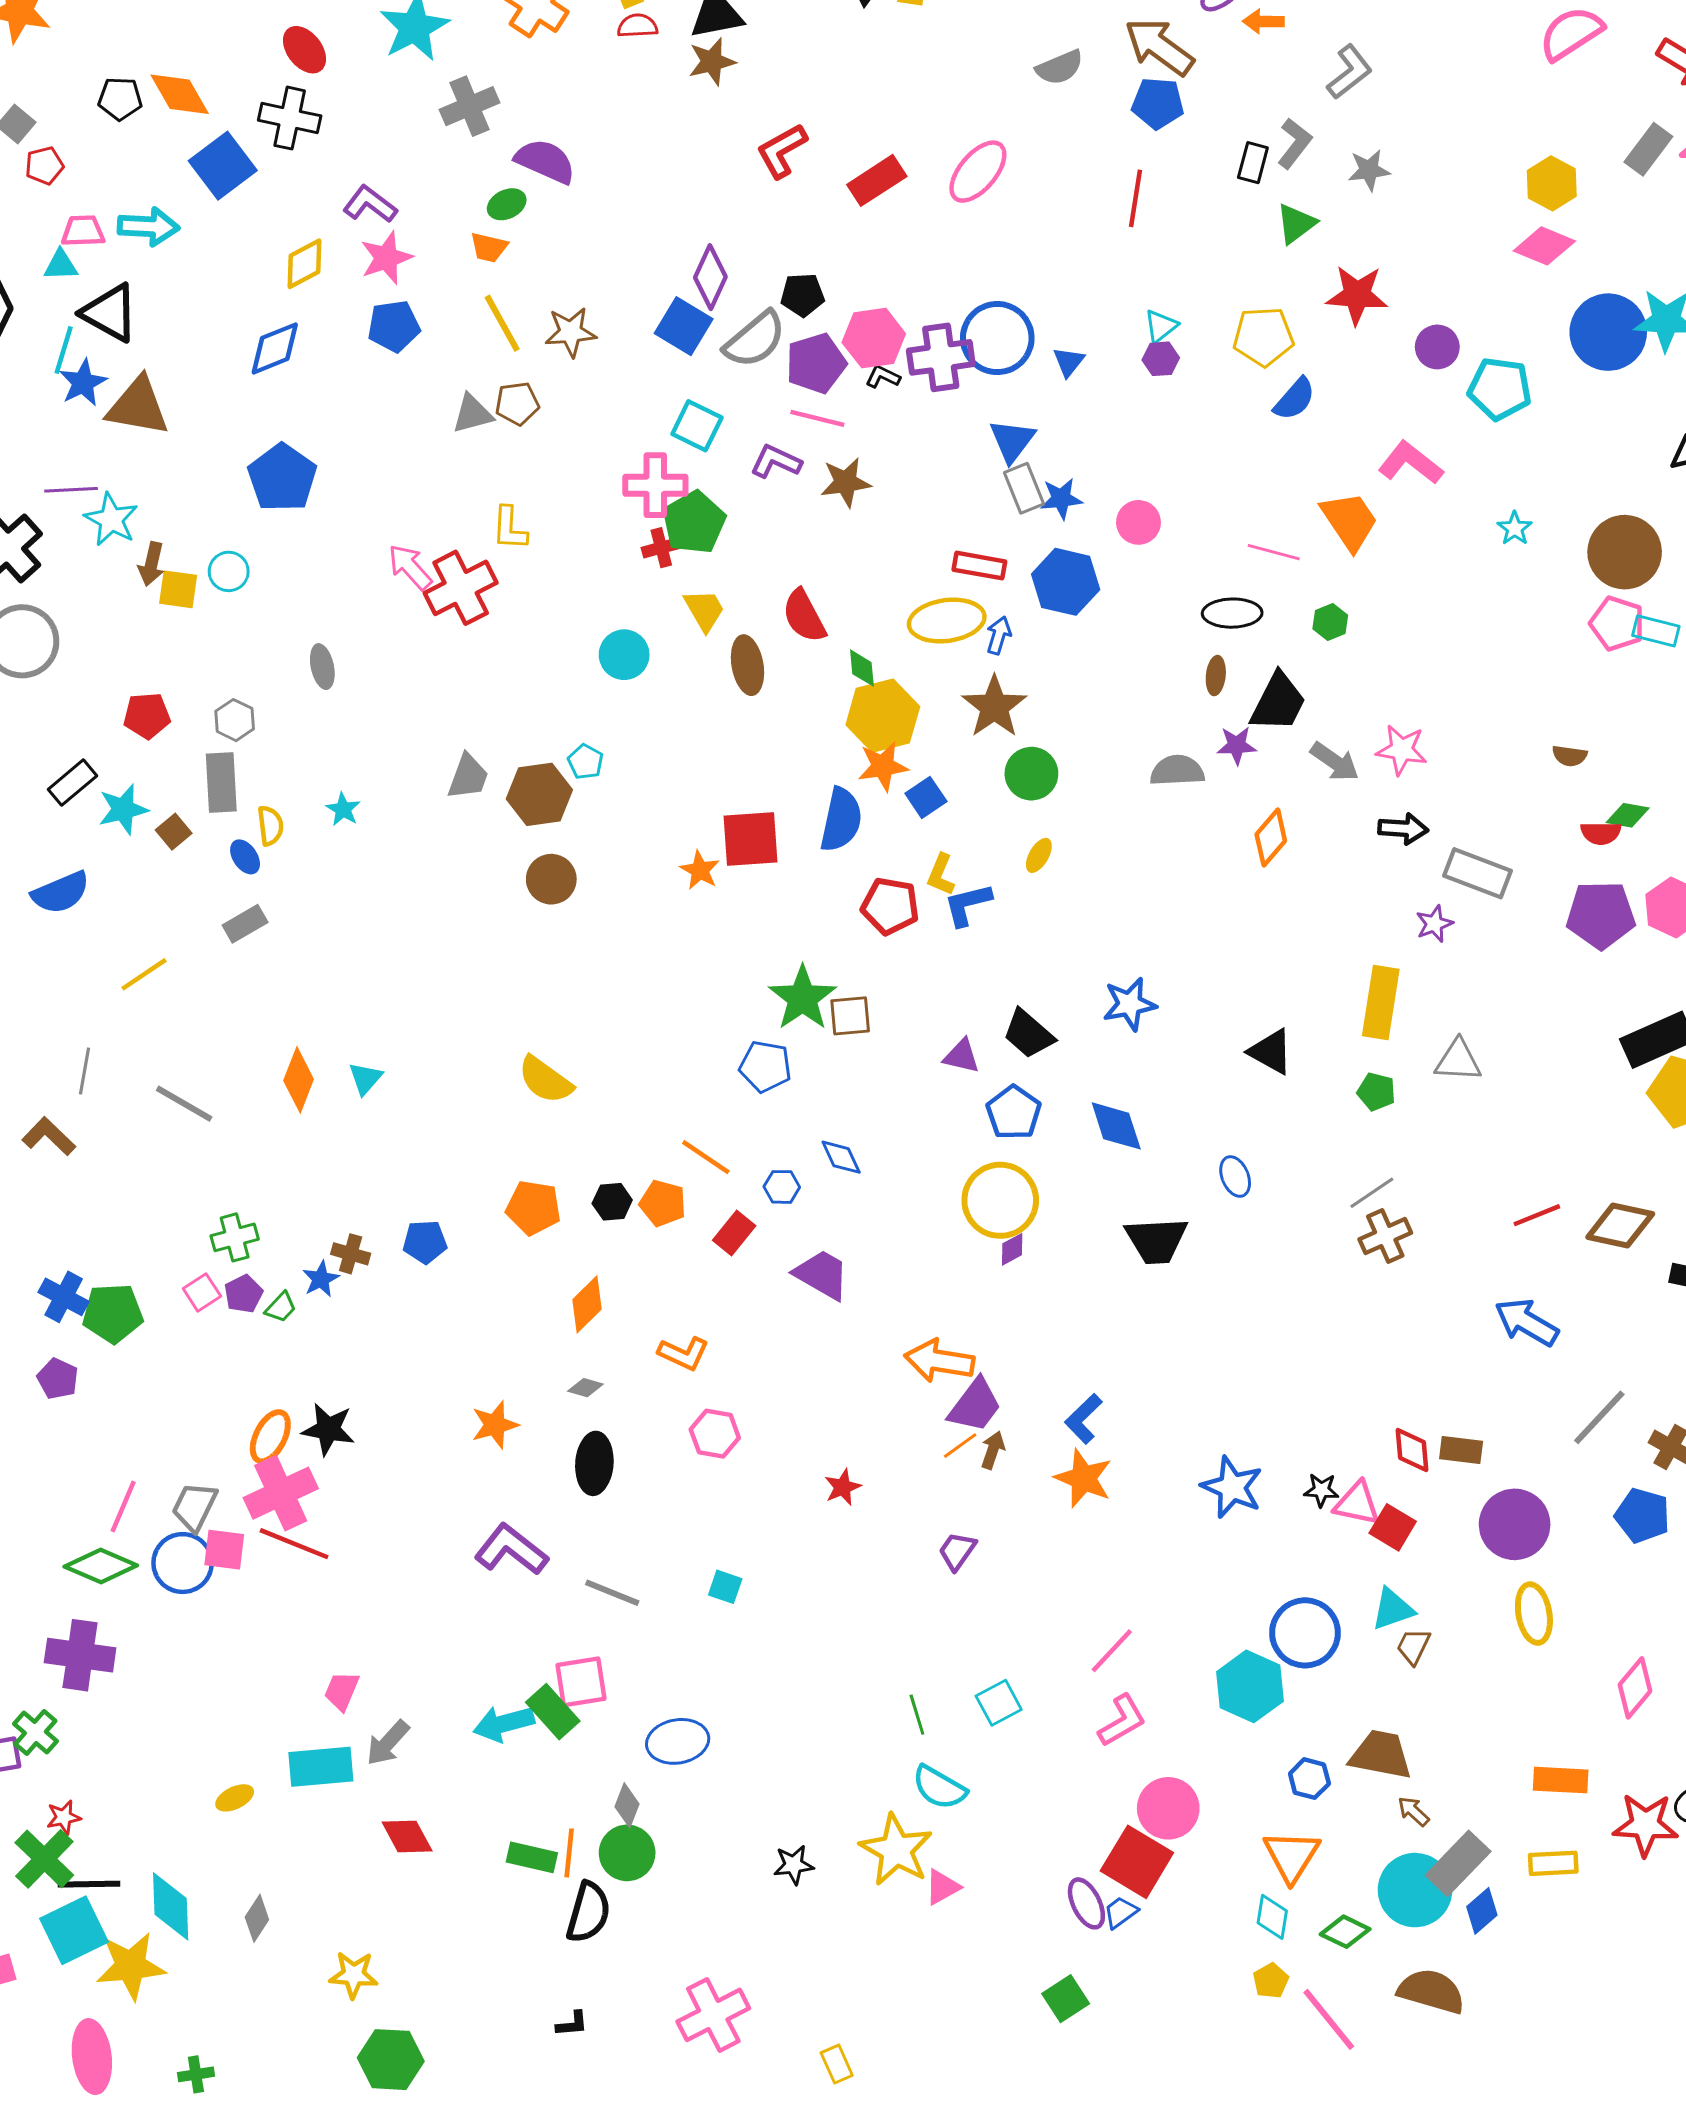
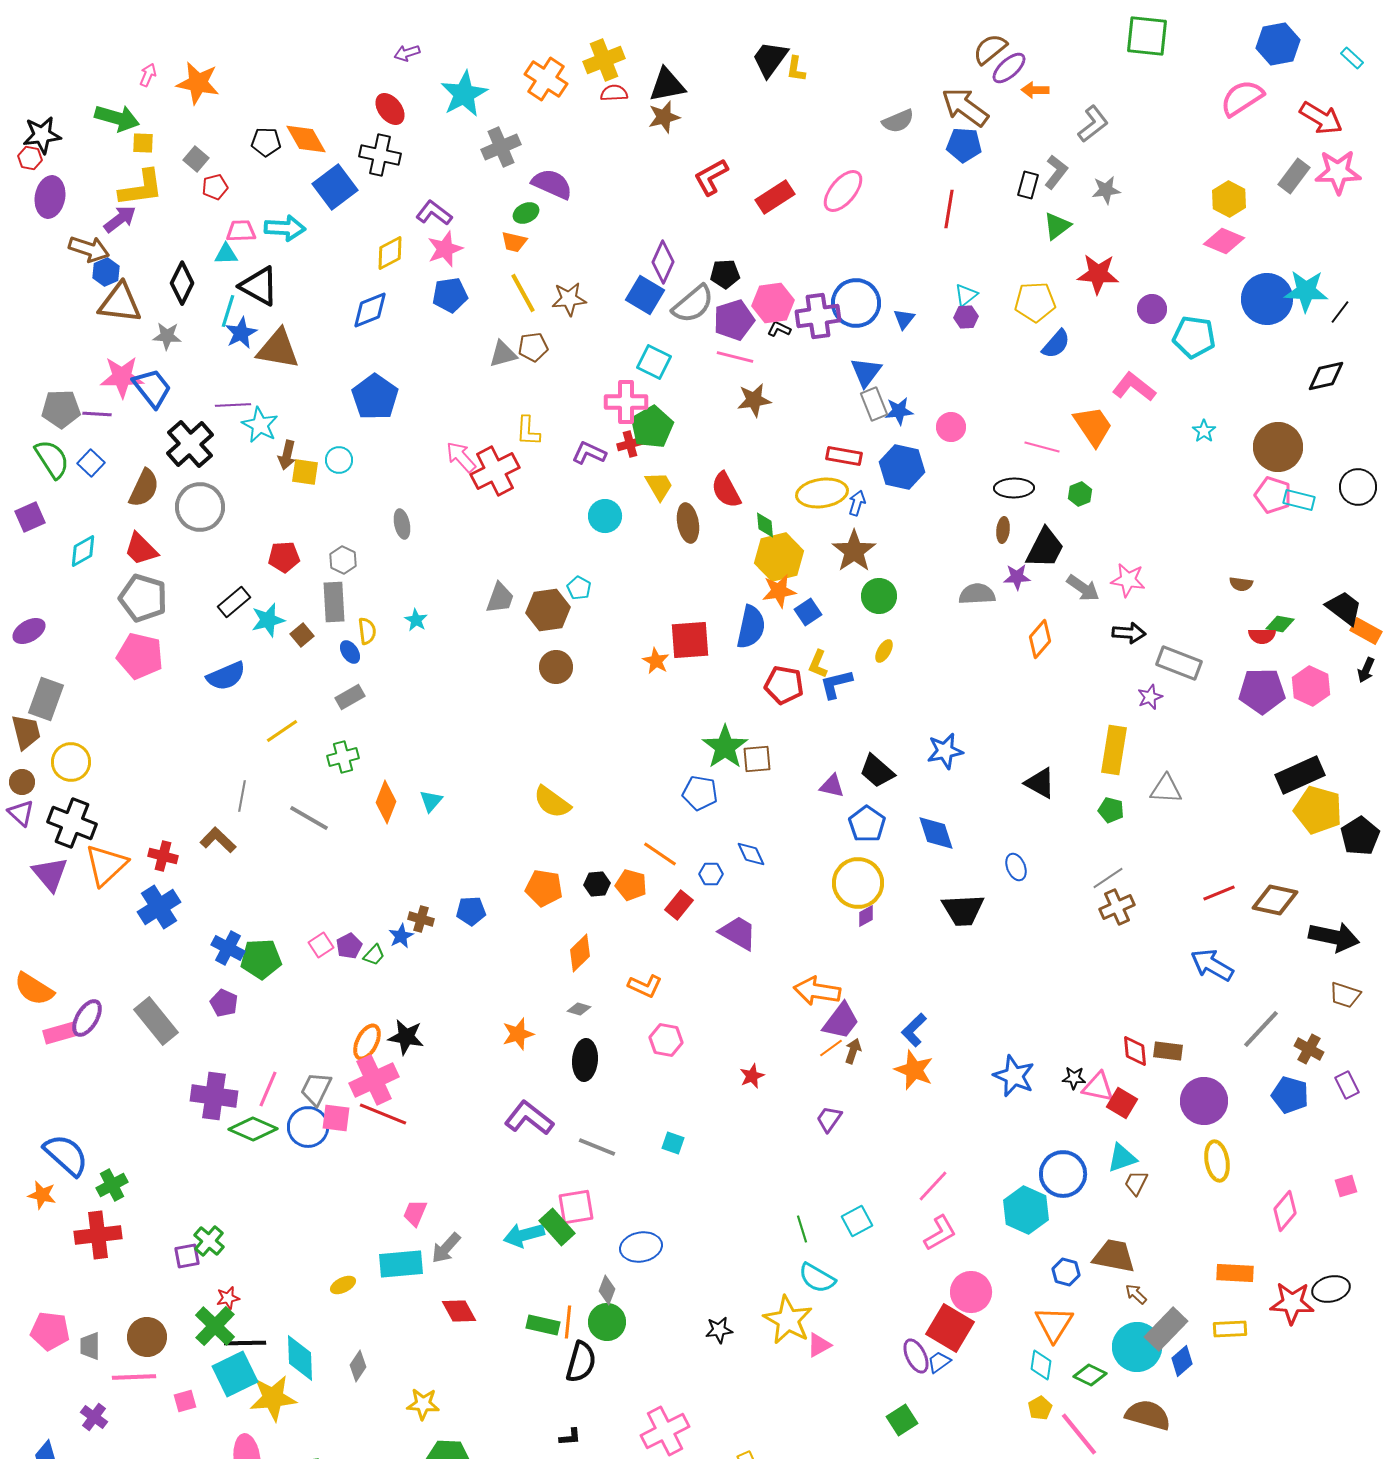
purple L-shape: (776, 461) -> (589, 453), moved
green cross: (235, 1237) -> (343, 757), moved
purple cross: (80, 1655) -> (214, 1096), moved

